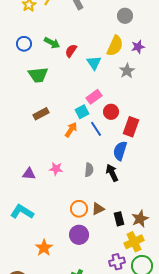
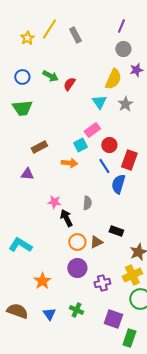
purple star: (138, 47) -> (136, 70), moved
cyan triangle: (94, 63) -> (99, 102), moved
green trapezoid: (38, 75) -> (22, 108), moved
blue line: (96, 129) -> (104, 166), moved
orange arrow: (71, 130) -> (69, 163), turned 63
black arrow: (112, 173) -> (66, 218), moved
purple triangle: (29, 174) -> (27, 174), moved
black rectangle: (119, 219) -> (116, 231), moved, turned -56
purple cross: (117, 262) -> (102, 283), moved

